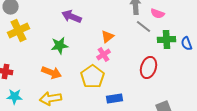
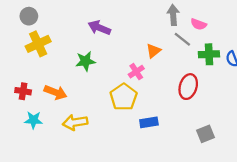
orange triangle: (108, 37) -> (154, 51), moved
orange arrow: (52, 73) -> (55, 92), moved

